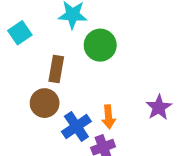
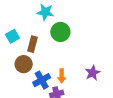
cyan square: (20, 33) -> (12, 36), moved

